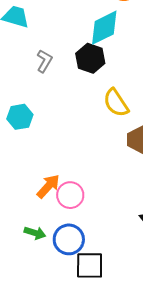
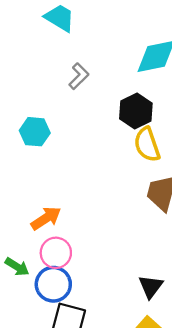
black hexagon: (90, 58) -> (136, 111), moved
pink circle: (70, 195) -> (56, 253), moved

